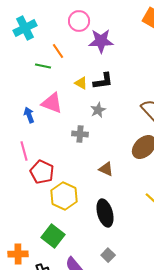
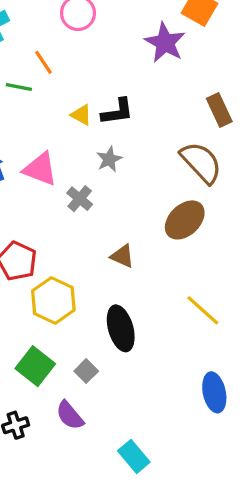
purple star: (101, 41) -> (165, 43), moved, turned 30
pink triangle: (52, 103) -> (40, 169), moved
gray cross: (80, 134) -> (80, 199), turned 35
gray square: (108, 255) -> (86, 371), moved

